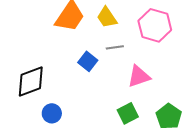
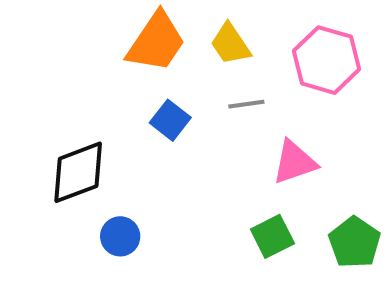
blue square: (88, 61) -> (170, 120), moved

